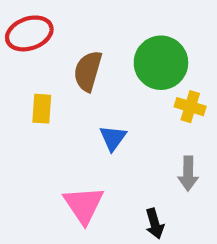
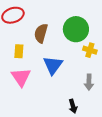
blue triangle: (113, 138) -> (53, 65), size x1.5
pink triangle: (84, 205) -> (21, 77), moved

